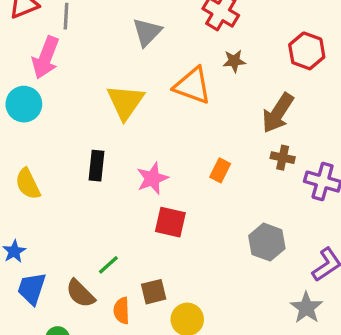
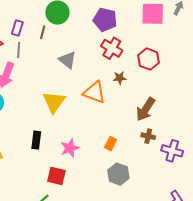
gray triangle: (147, 32) -> (67, 60), turned -36
red hexagon: (307, 51) -> (148, 59), moved
red square: (170, 222) -> (56, 176), moved
gray hexagon: (267, 242) -> (118, 174), moved

